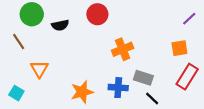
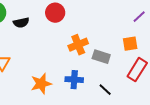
gray rectangle: (143, 78) -> (101, 57), moved

